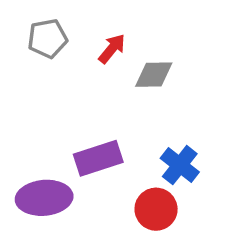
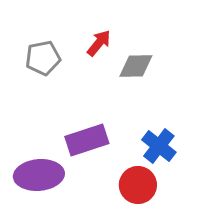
gray pentagon: (47, 38) -> (43, 58), moved

